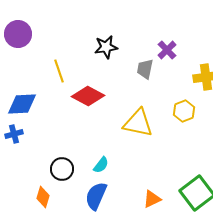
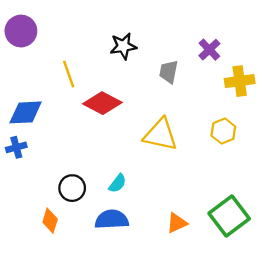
purple cross: (167, 50) -> (209, 50), moved
yellow hexagon: (184, 111) -> (223, 131), moved
blue semicircle: (96, 196) -> (112, 219), turned 64

